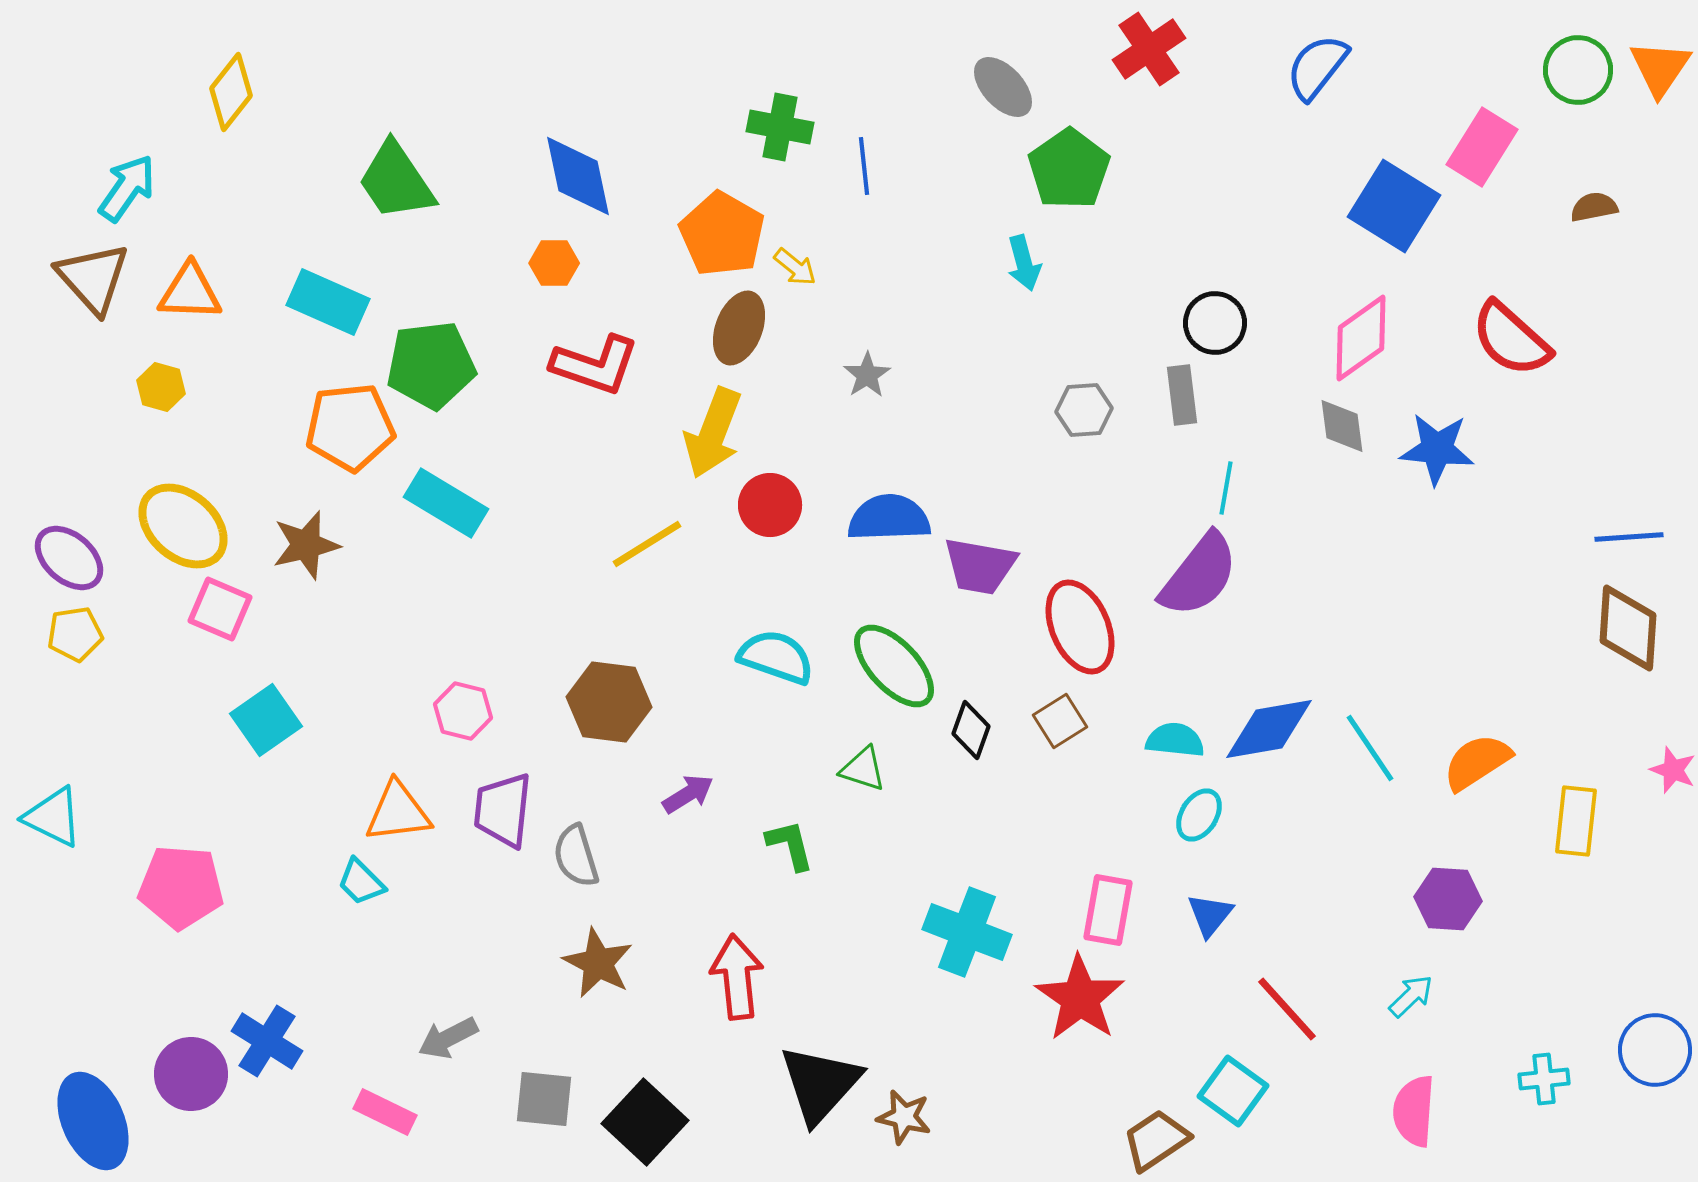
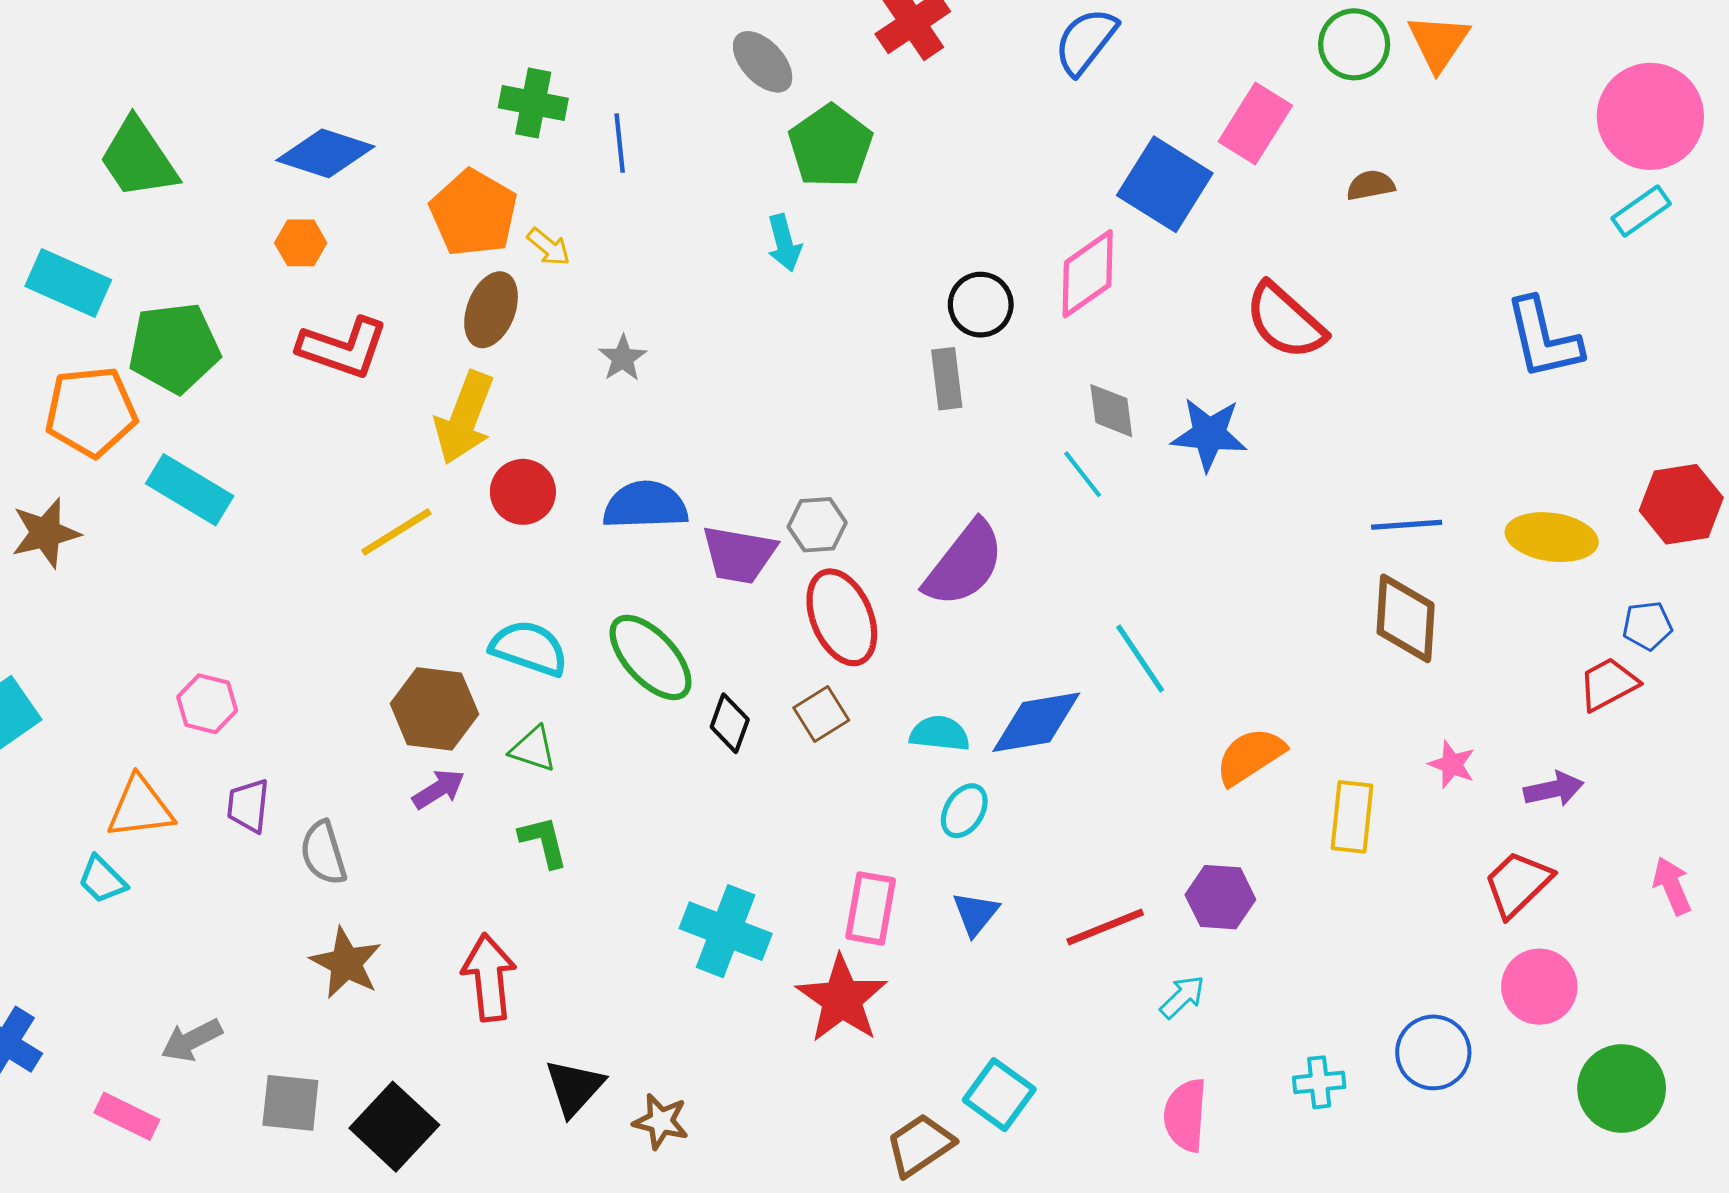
blue diamond: (578, 176) -> (325, 153), turned -60
pink diamond: (1361, 338) -> (1088, 274), moved
gray hexagon: (1084, 410) -> (817, 525), moved
cyan line: (1226, 488) -> (1083, 474), moved, turned -48
brown hexagon: (609, 702) -> (434, 709), moved
cyan line: (1370, 748) -> (1140, 658), moved
green triangle: (863, 769) -> (533, 749), moved
purple trapezoid: (503, 810) -> (248, 806), size x0.7
red line: (1287, 1009) -> (1105, 927), moved, turned -70
black triangle: (820, 1084) -> (574, 1087), size x0.7

